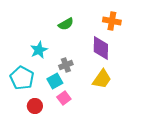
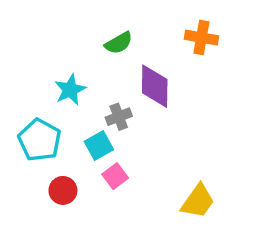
purple diamond: (101, 48) -> (155, 86), moved
yellow trapezoid: (102, 79) -> (198, 201), moved

